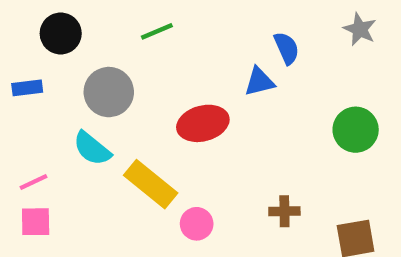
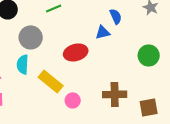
cyan semicircle: (92, 148) -> (23, 64), turned 54
brown cross: (284, 211) -> (115, 94), size x1.6

